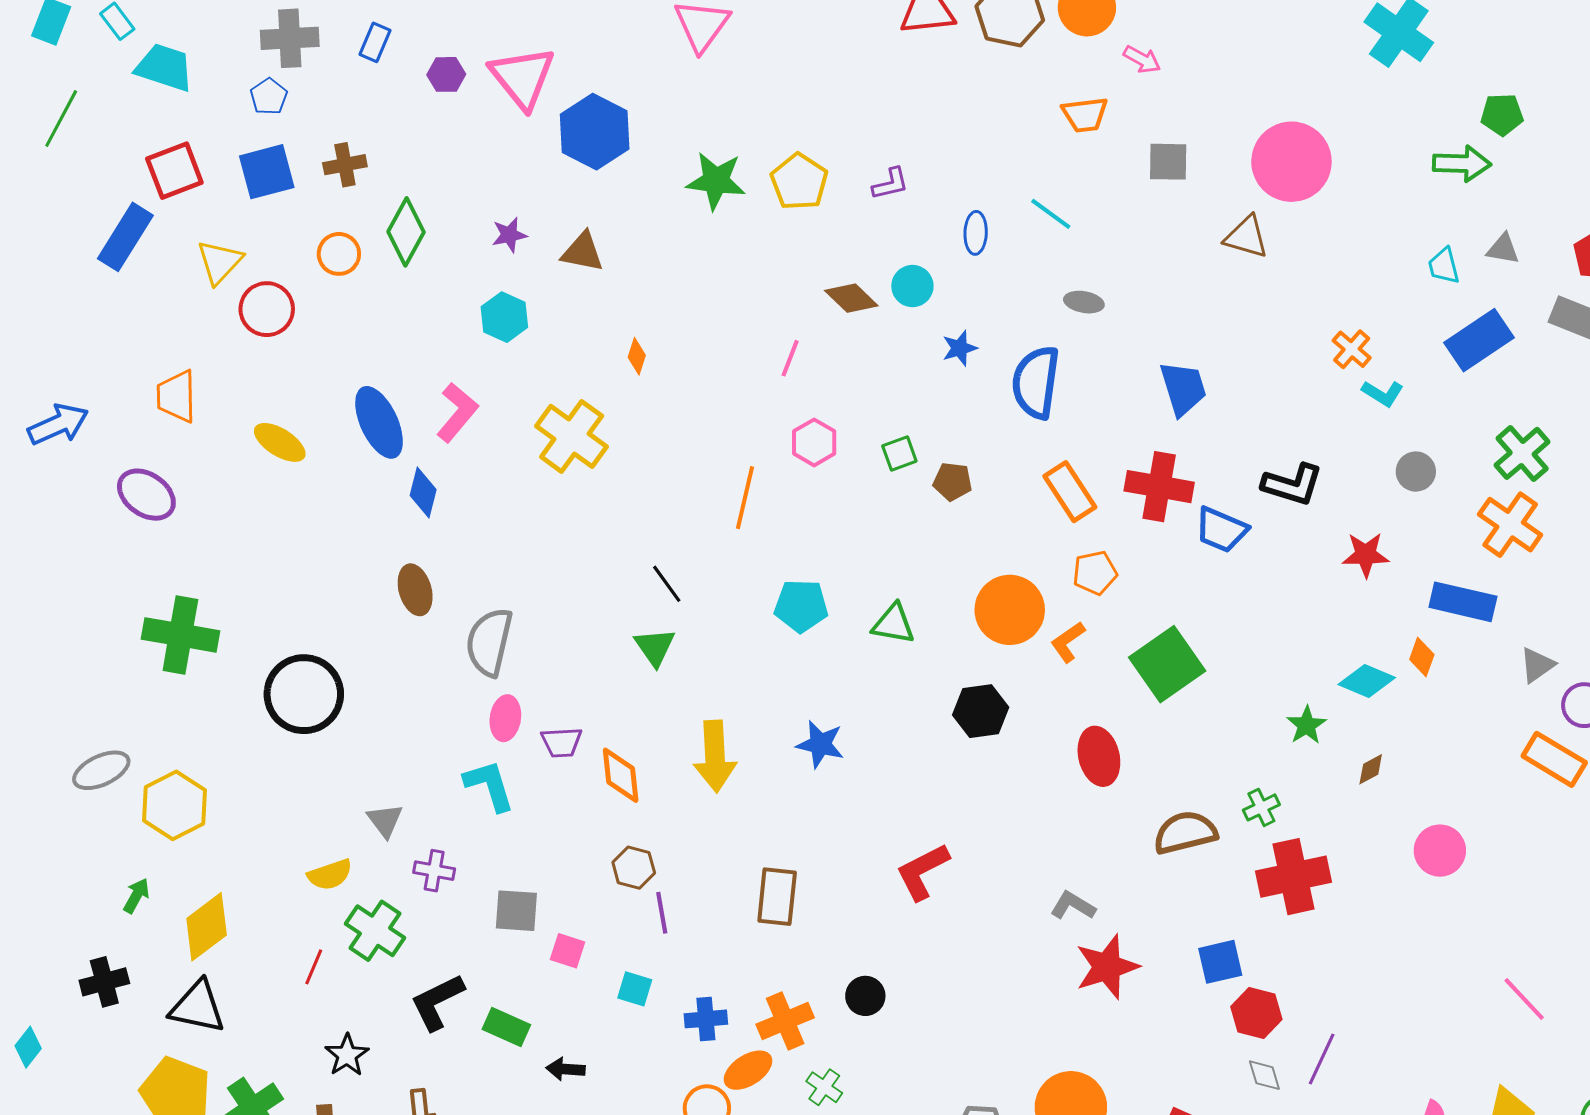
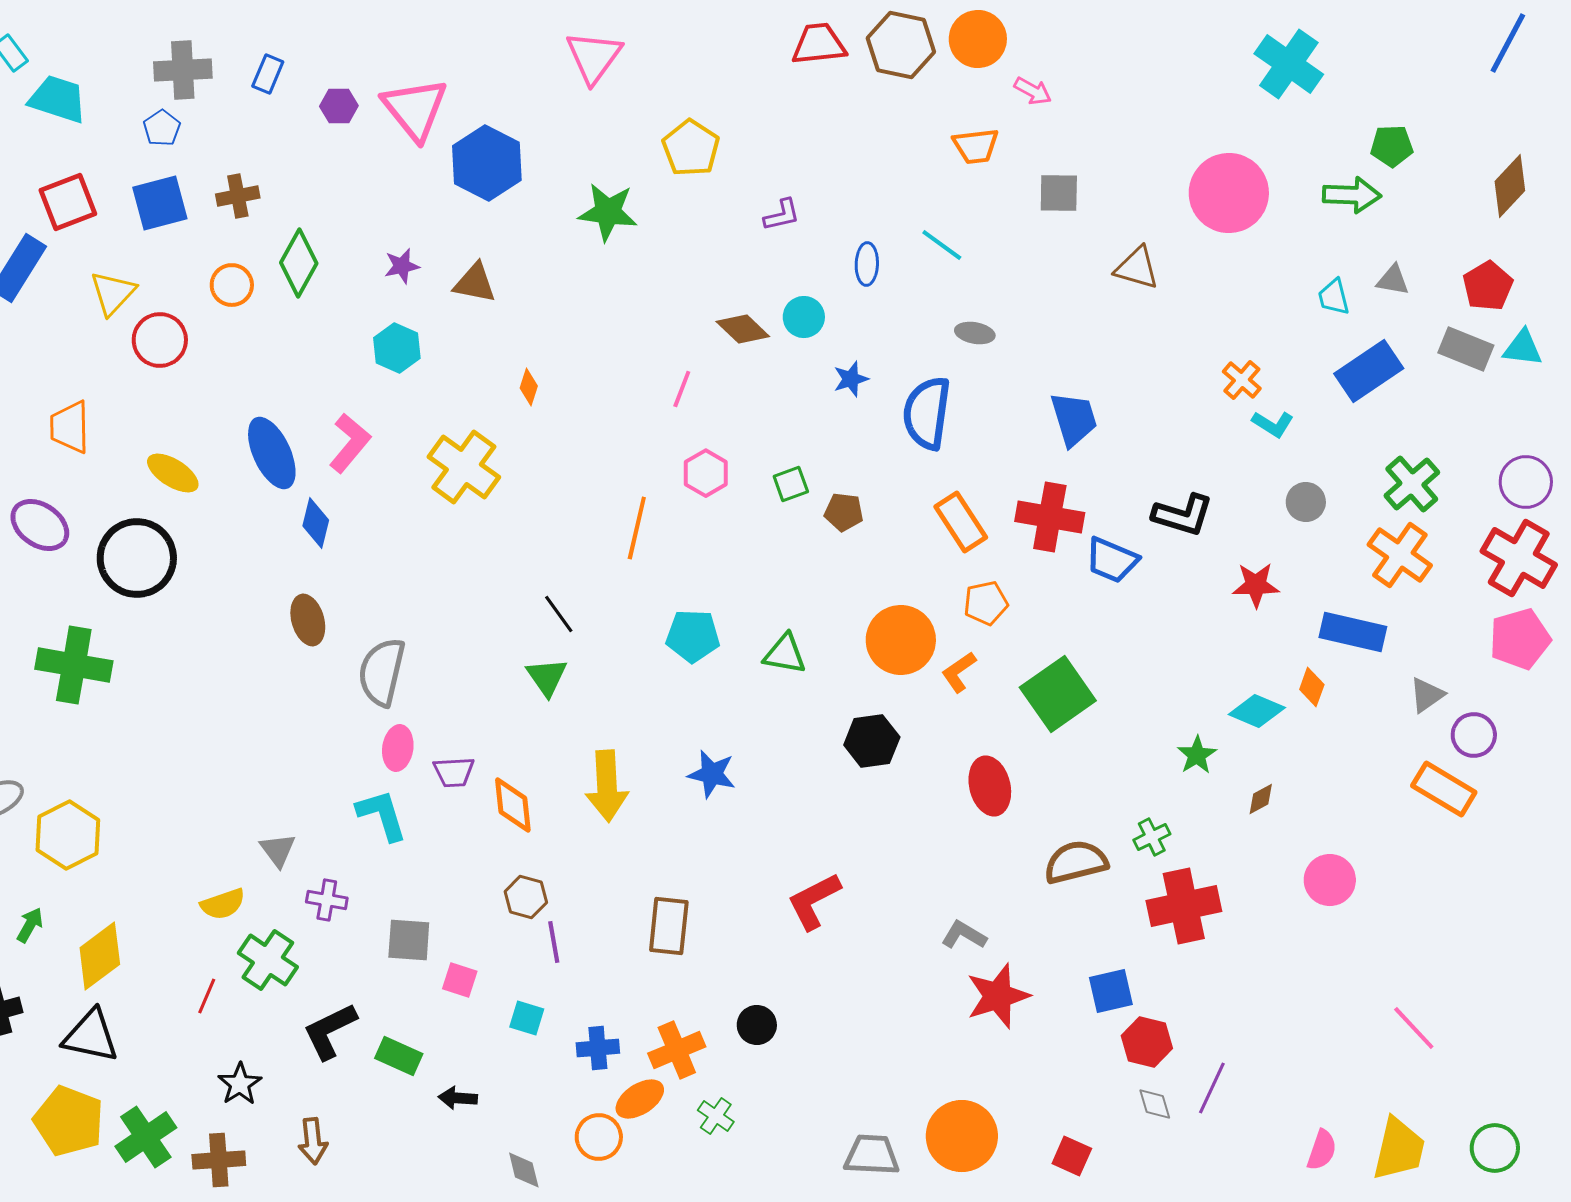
pink circle: (1291, 162) -> (1229, 193), moved
yellow pentagon: (799, 182) -> (691, 148), moved
black circle: (304, 694) -> (137, 558), moved

